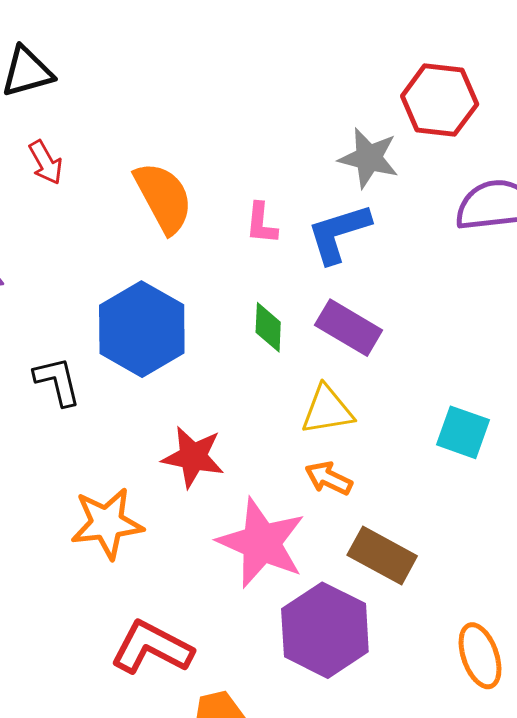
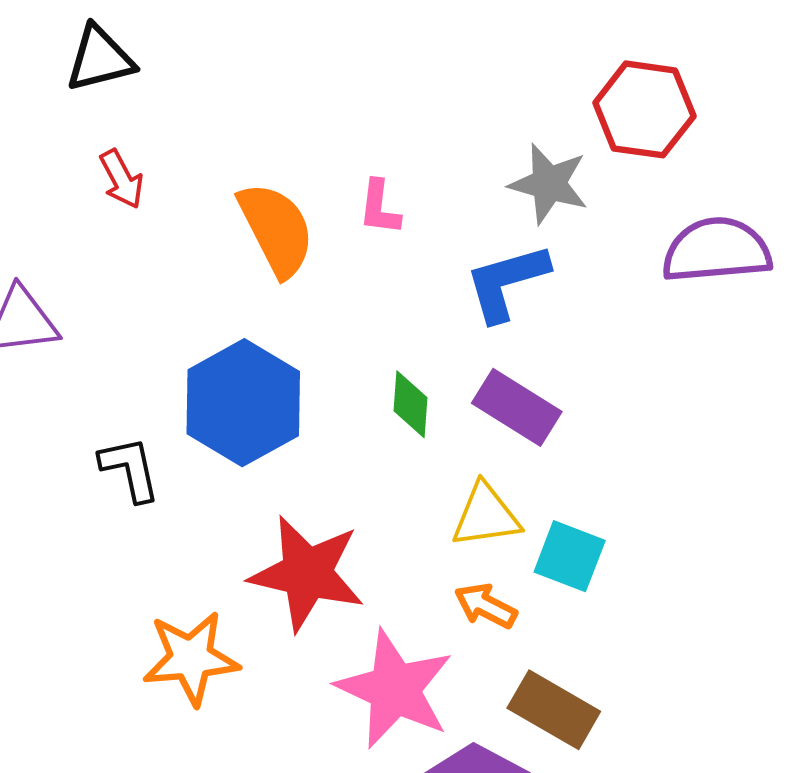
pink L-shape: (261, 223) -> (379, 208), moved
cyan square: (463, 432) -> (570, 556), moved
red star: (193, 457) -> (307, 573), size x1.4

